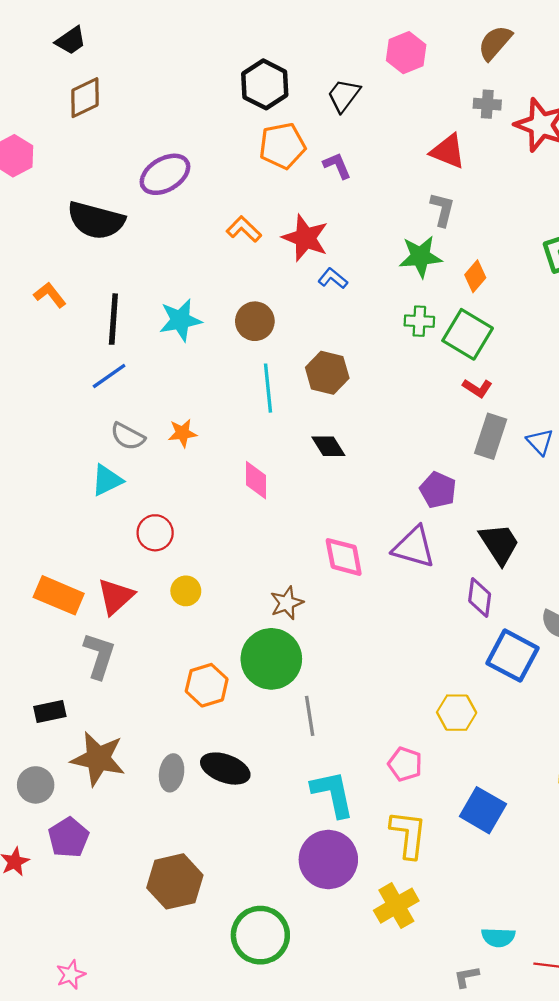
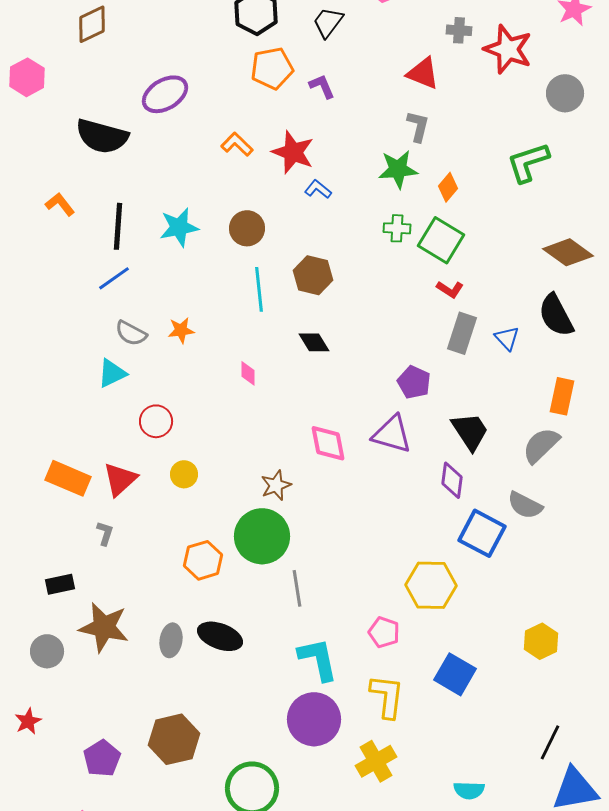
pink diamond: (256, 480) -> (248, 373), size x0.7
gray L-shape: (99, 656) -> (105, 533), size x0.6
yellow hexagon: (457, 713) -> (431, 585), size x1.4
purple pentagon: (69, 838) -> (102, 758), moved

